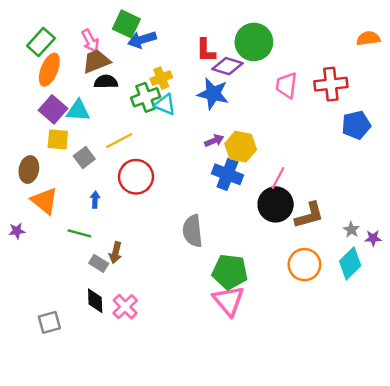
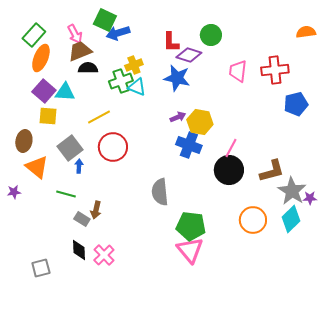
green circle: (254, 42) -> (211, 35), size x0.7
gray square: (84, 158) -> (70, 148), moved, size x1.4
brown L-shape: (309, 215) -> (272, 171), moved
gray star: (351, 230) -> (292, 191), size x2.0

